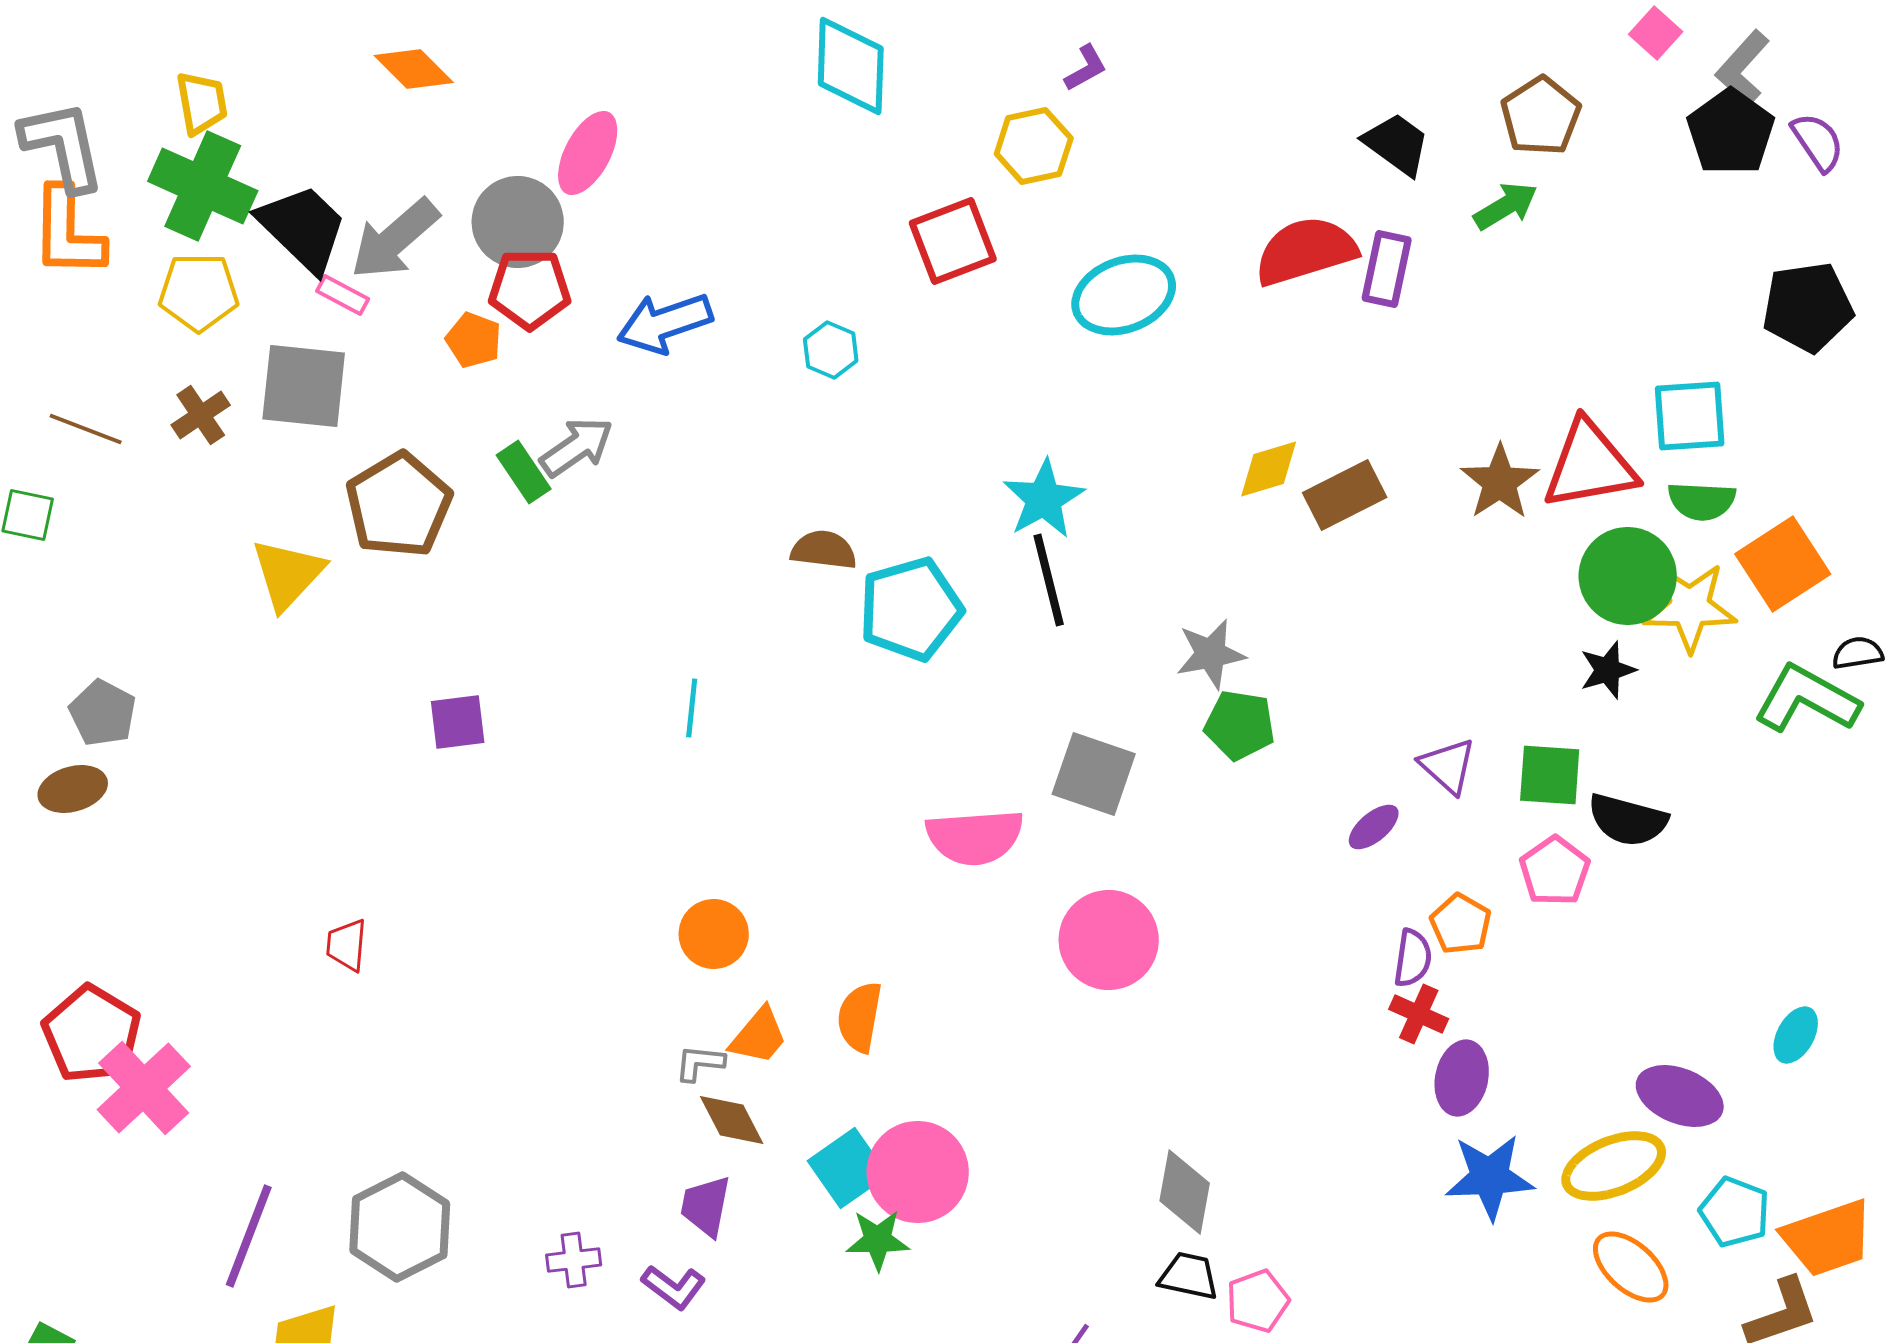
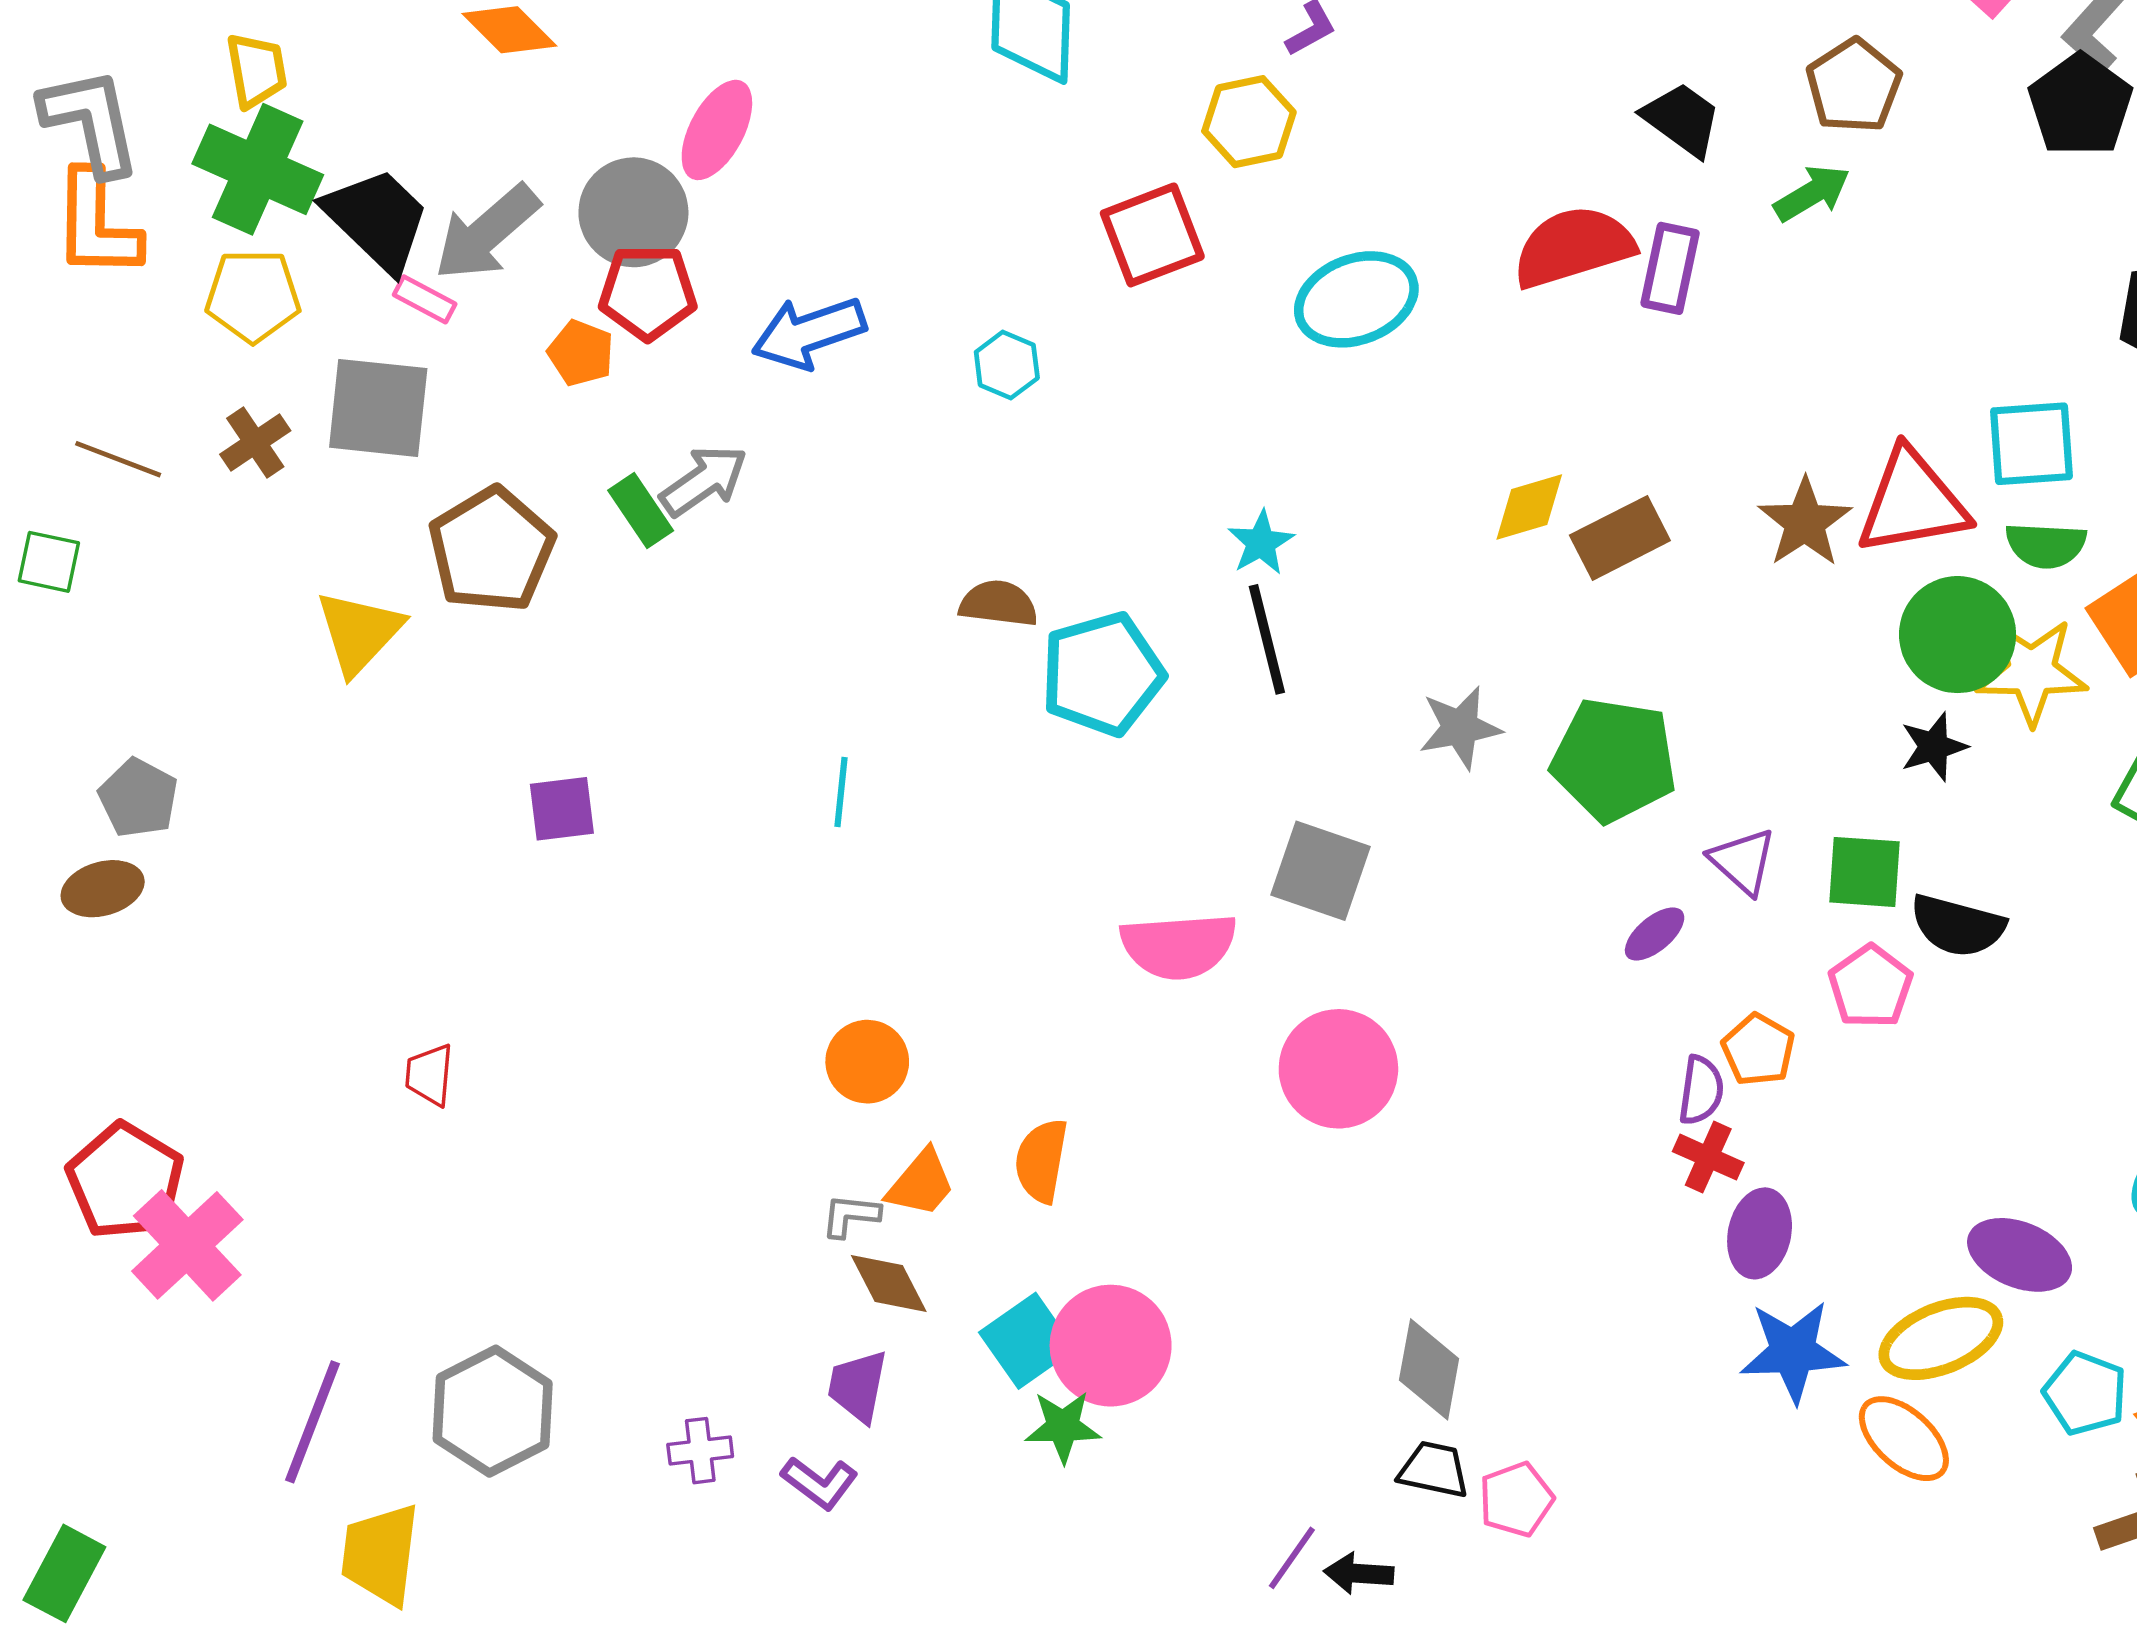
cyan star: (1044, 499) -> (1261, 543), size x0.7
green pentagon: (1240, 725) -> (1614, 760), moved, size x1.5
orange ellipse: (1631, 1267) -> (1904, 1439), moved

